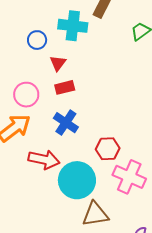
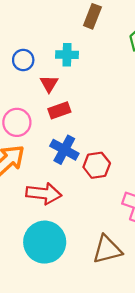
cyan cross: (73, 26) -> (67, 55), moved, size x0.7
red hexagon: (108, 149) -> (97, 165), moved
cyan circle: (77, 180) -> (45, 242), moved

